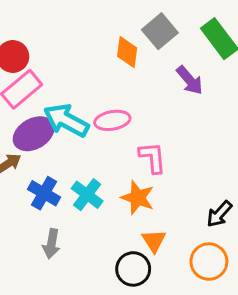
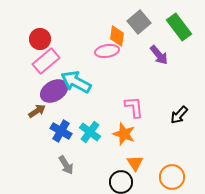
pink ellipse: (112, 120) -> (107, 51), moved
black arrow: (219, 214) -> (179, 115), moved
gray arrow: (51, 244) -> (66, 165), turned -42

